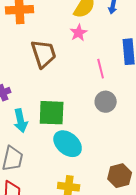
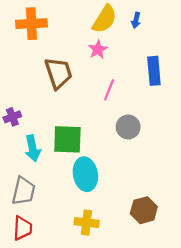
pink line: (101, 69) -> (109, 90), moved, turned 36
cyan ellipse: (68, 144) -> (85, 174), turned 40

